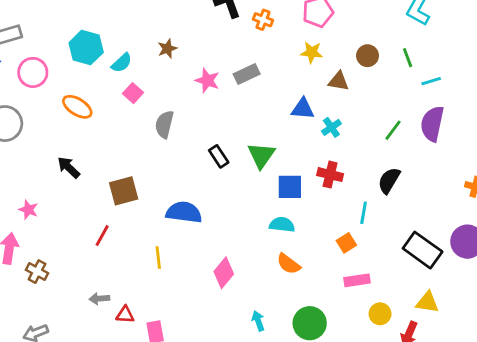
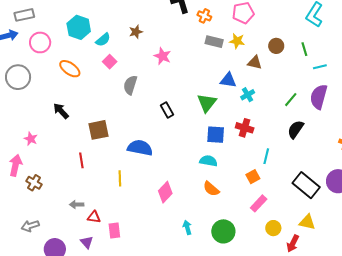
gray rectangle: (247, 74) -> (214, 42), moved, turned 36
green triangle: (261, 155) -> (207, 103), moved
black semicircle: (389, 180) -> (296, 129), moved
red line: (102, 236) -> (81, 160), turned -42
pink rectangle: (357, 280) -> (259, 203), turned -42

